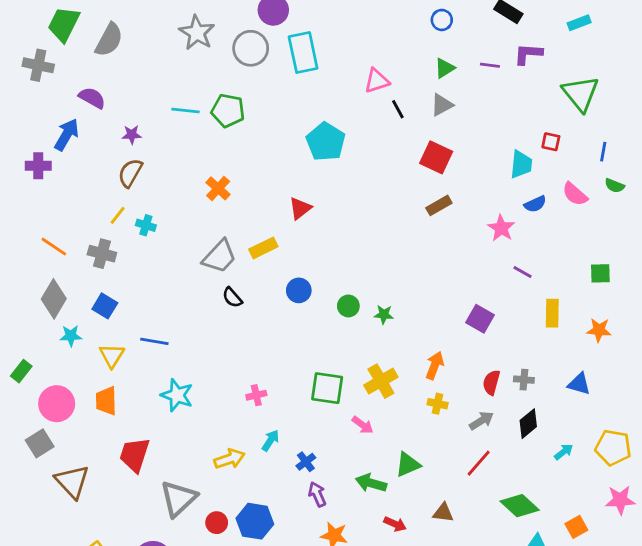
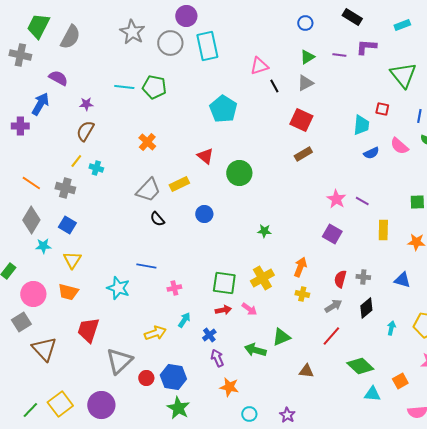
red triangle: (300, 208) -> (205, 156), turned -42
pink star: (501, 228) -> (336, 199), moved
green circle: (348, 306) -> (239, 173), moved, size x1.6
blue line: (154, 341) -> (146, 266), moved
orange trapezoid: (106, 401) -> (68, 292), turned -75
cyan arrow: (564, 452) -> (391, 328), turned -40
red arrow: (395, 524) -> (223, 310), moved, turned -35

